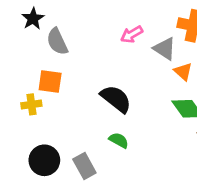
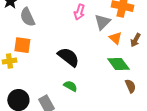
pink arrow: (132, 34) -> (79, 12), turned -42
gray triangle: (165, 49) -> (102, 22), turned 42

